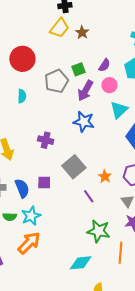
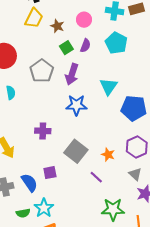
brown star: (82, 32) -> (57, 26), moved
green square: (79, 69) -> (66, 48), moved
pink circle: (109, 85) -> (84, 20), moved

